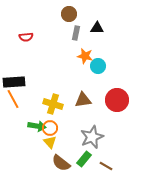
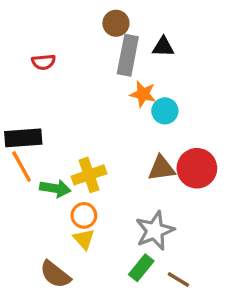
gray rectangle: (76, 33) -> (128, 55), size x1.6
brown triangle: (83, 100) -> (161, 168), moved
yellow cross: (53, 104) -> (89, 175), turned -36
green arrow: (37, 126) -> (55, 188), moved
brown semicircle: (61, 163) -> (55, 274), moved

